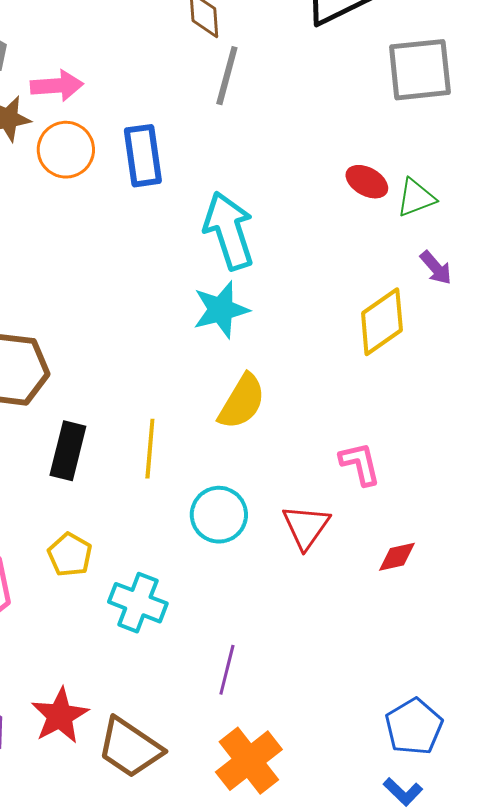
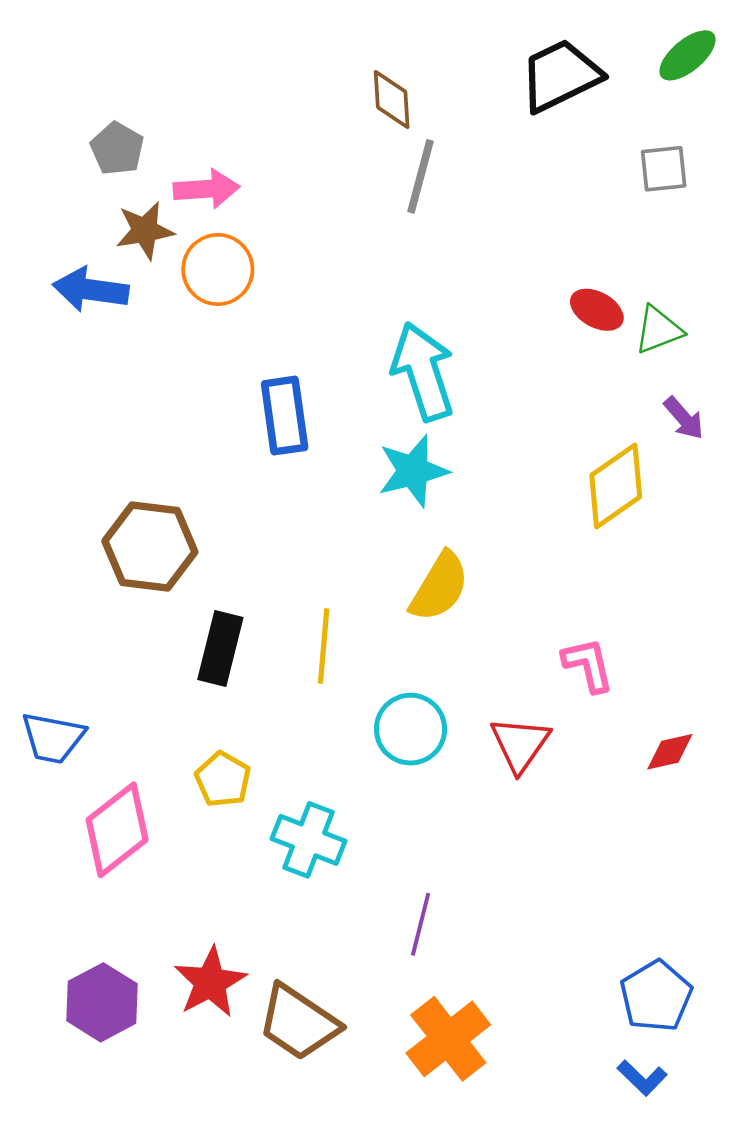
gray square: (420, 70) -> (664, 169), size x0.6
blue rectangle: (143, 156) -> (285, 416), moved
red diamond: (397, 557) -> (670, 752), moved

